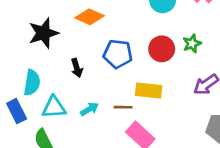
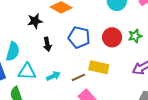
black star: (44, 33) -> (35, 21), moved, size x0.7
brown line: (123, 107) -> (78, 77), turned -32

